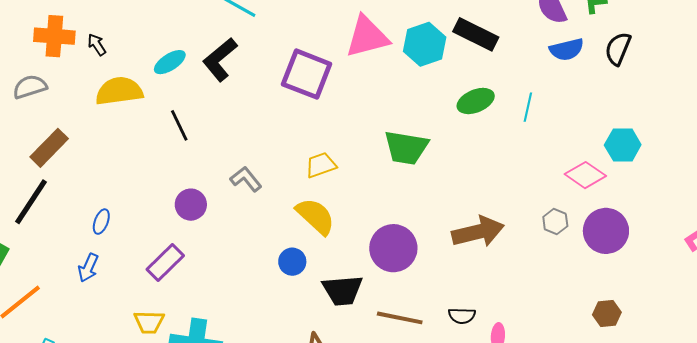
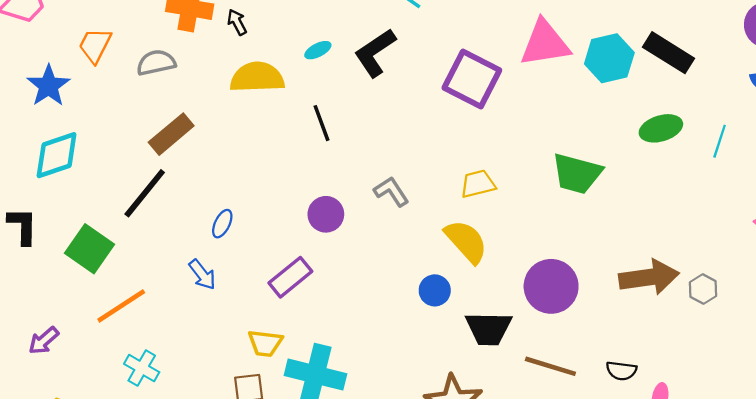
cyan ellipse: (170, 62) -> (318, 50), size x0.7
gray hexagon: (555, 222) -> (703, 289), moved
blue arrow: (88, 268) -> (202, 275), turned -68

